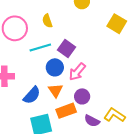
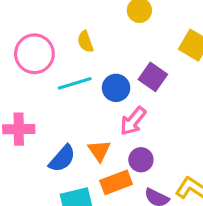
purple square: (66, 49) -> (153, 77), moved
blue circle: (55, 67) -> (116, 88), moved

